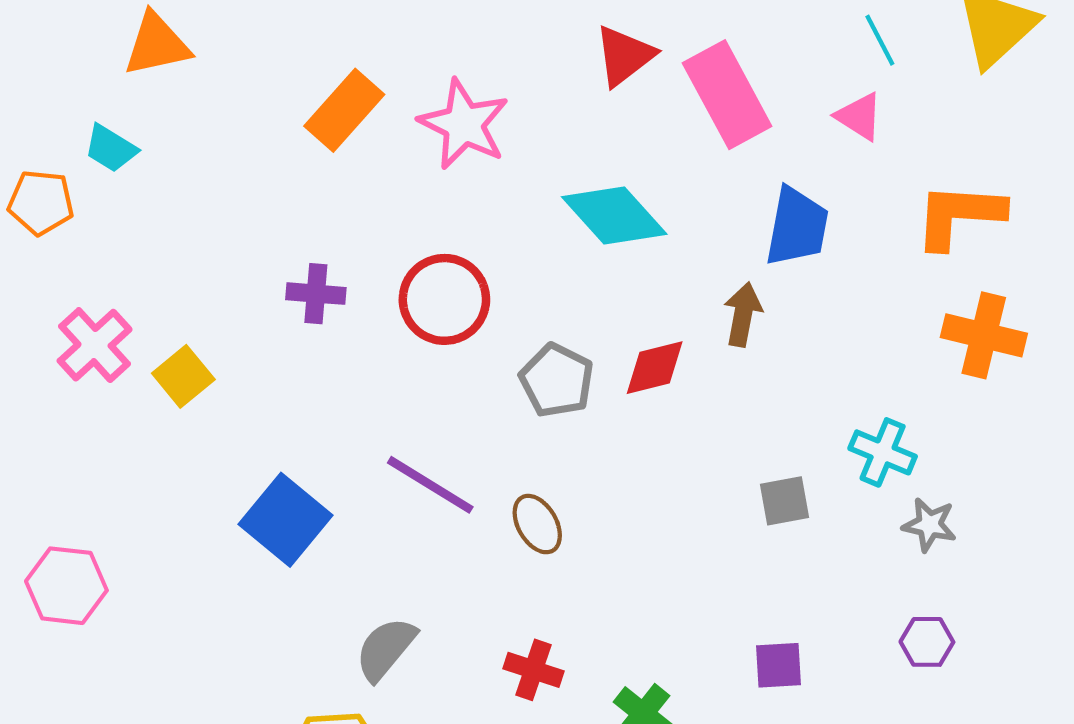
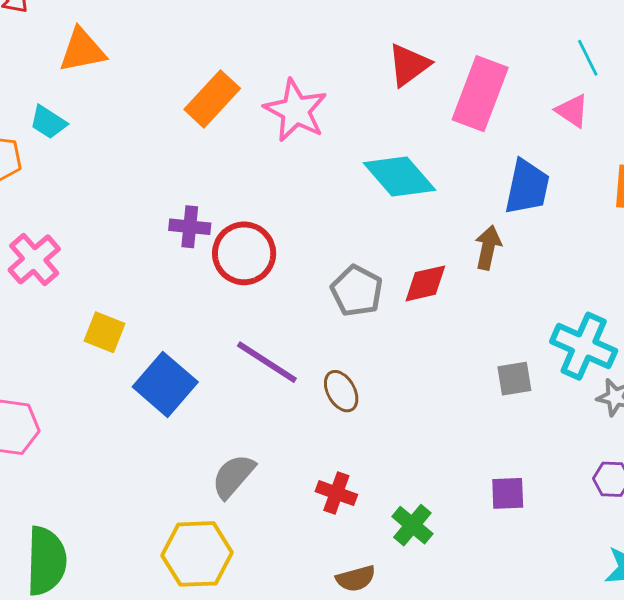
pink rectangle: (727, 95) -> (480, 94), turned 48
red circle: (444, 299) -> (244, 253), moved
yellow square: (183, 376) -> (105, 332), moved, turned -30
cyan cross: (883, 452) -> (584, 346), size x1.4

